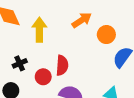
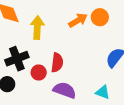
orange circle: (106, 35) -> (100, 17), moved
black cross: (20, 63) -> (17, 59), size x1.6

